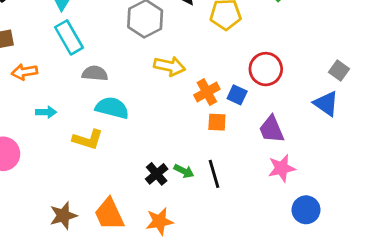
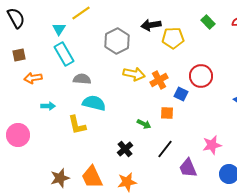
orange cross: (207, 92) -> (159, 80), moved
purple trapezoid: (272, 129) -> (188, 168), moved
yellow L-shape: (88, 139) -> (77, 125), turned 60
green arrow: (184, 171) -> (144, 124), moved
black line: (214, 174) -> (165, 149), turned 54

